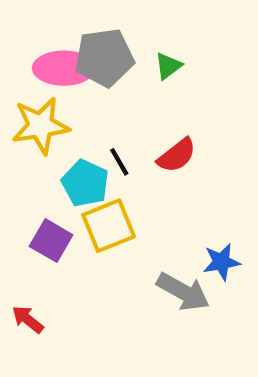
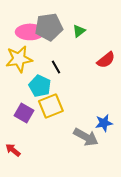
red semicircle: (177, 155) -> (106, 60), moved
black line: (119, 162) -> (56, 67), moved

